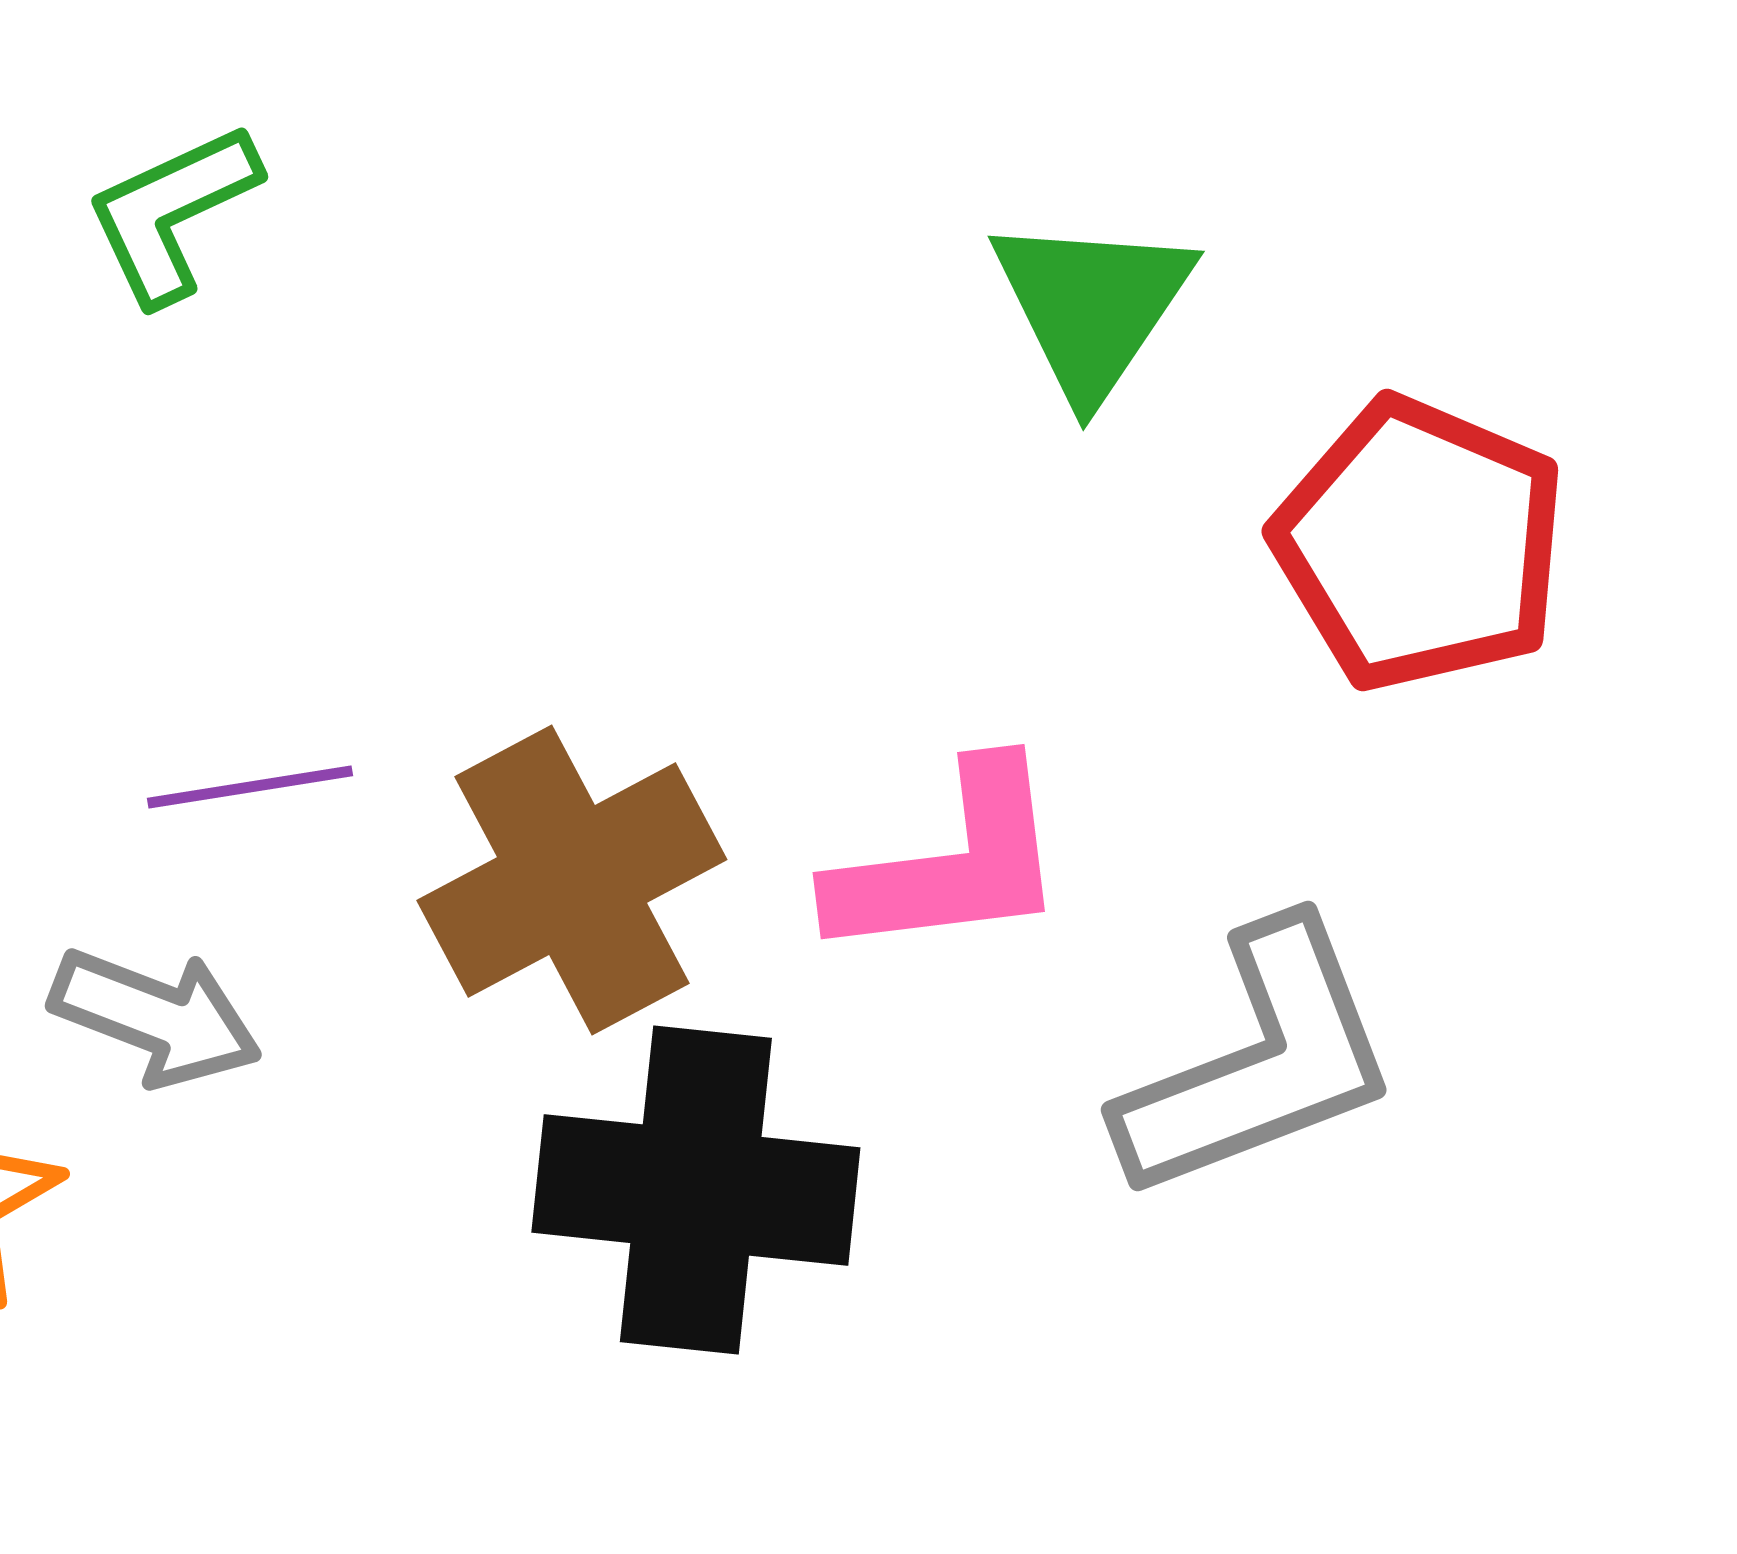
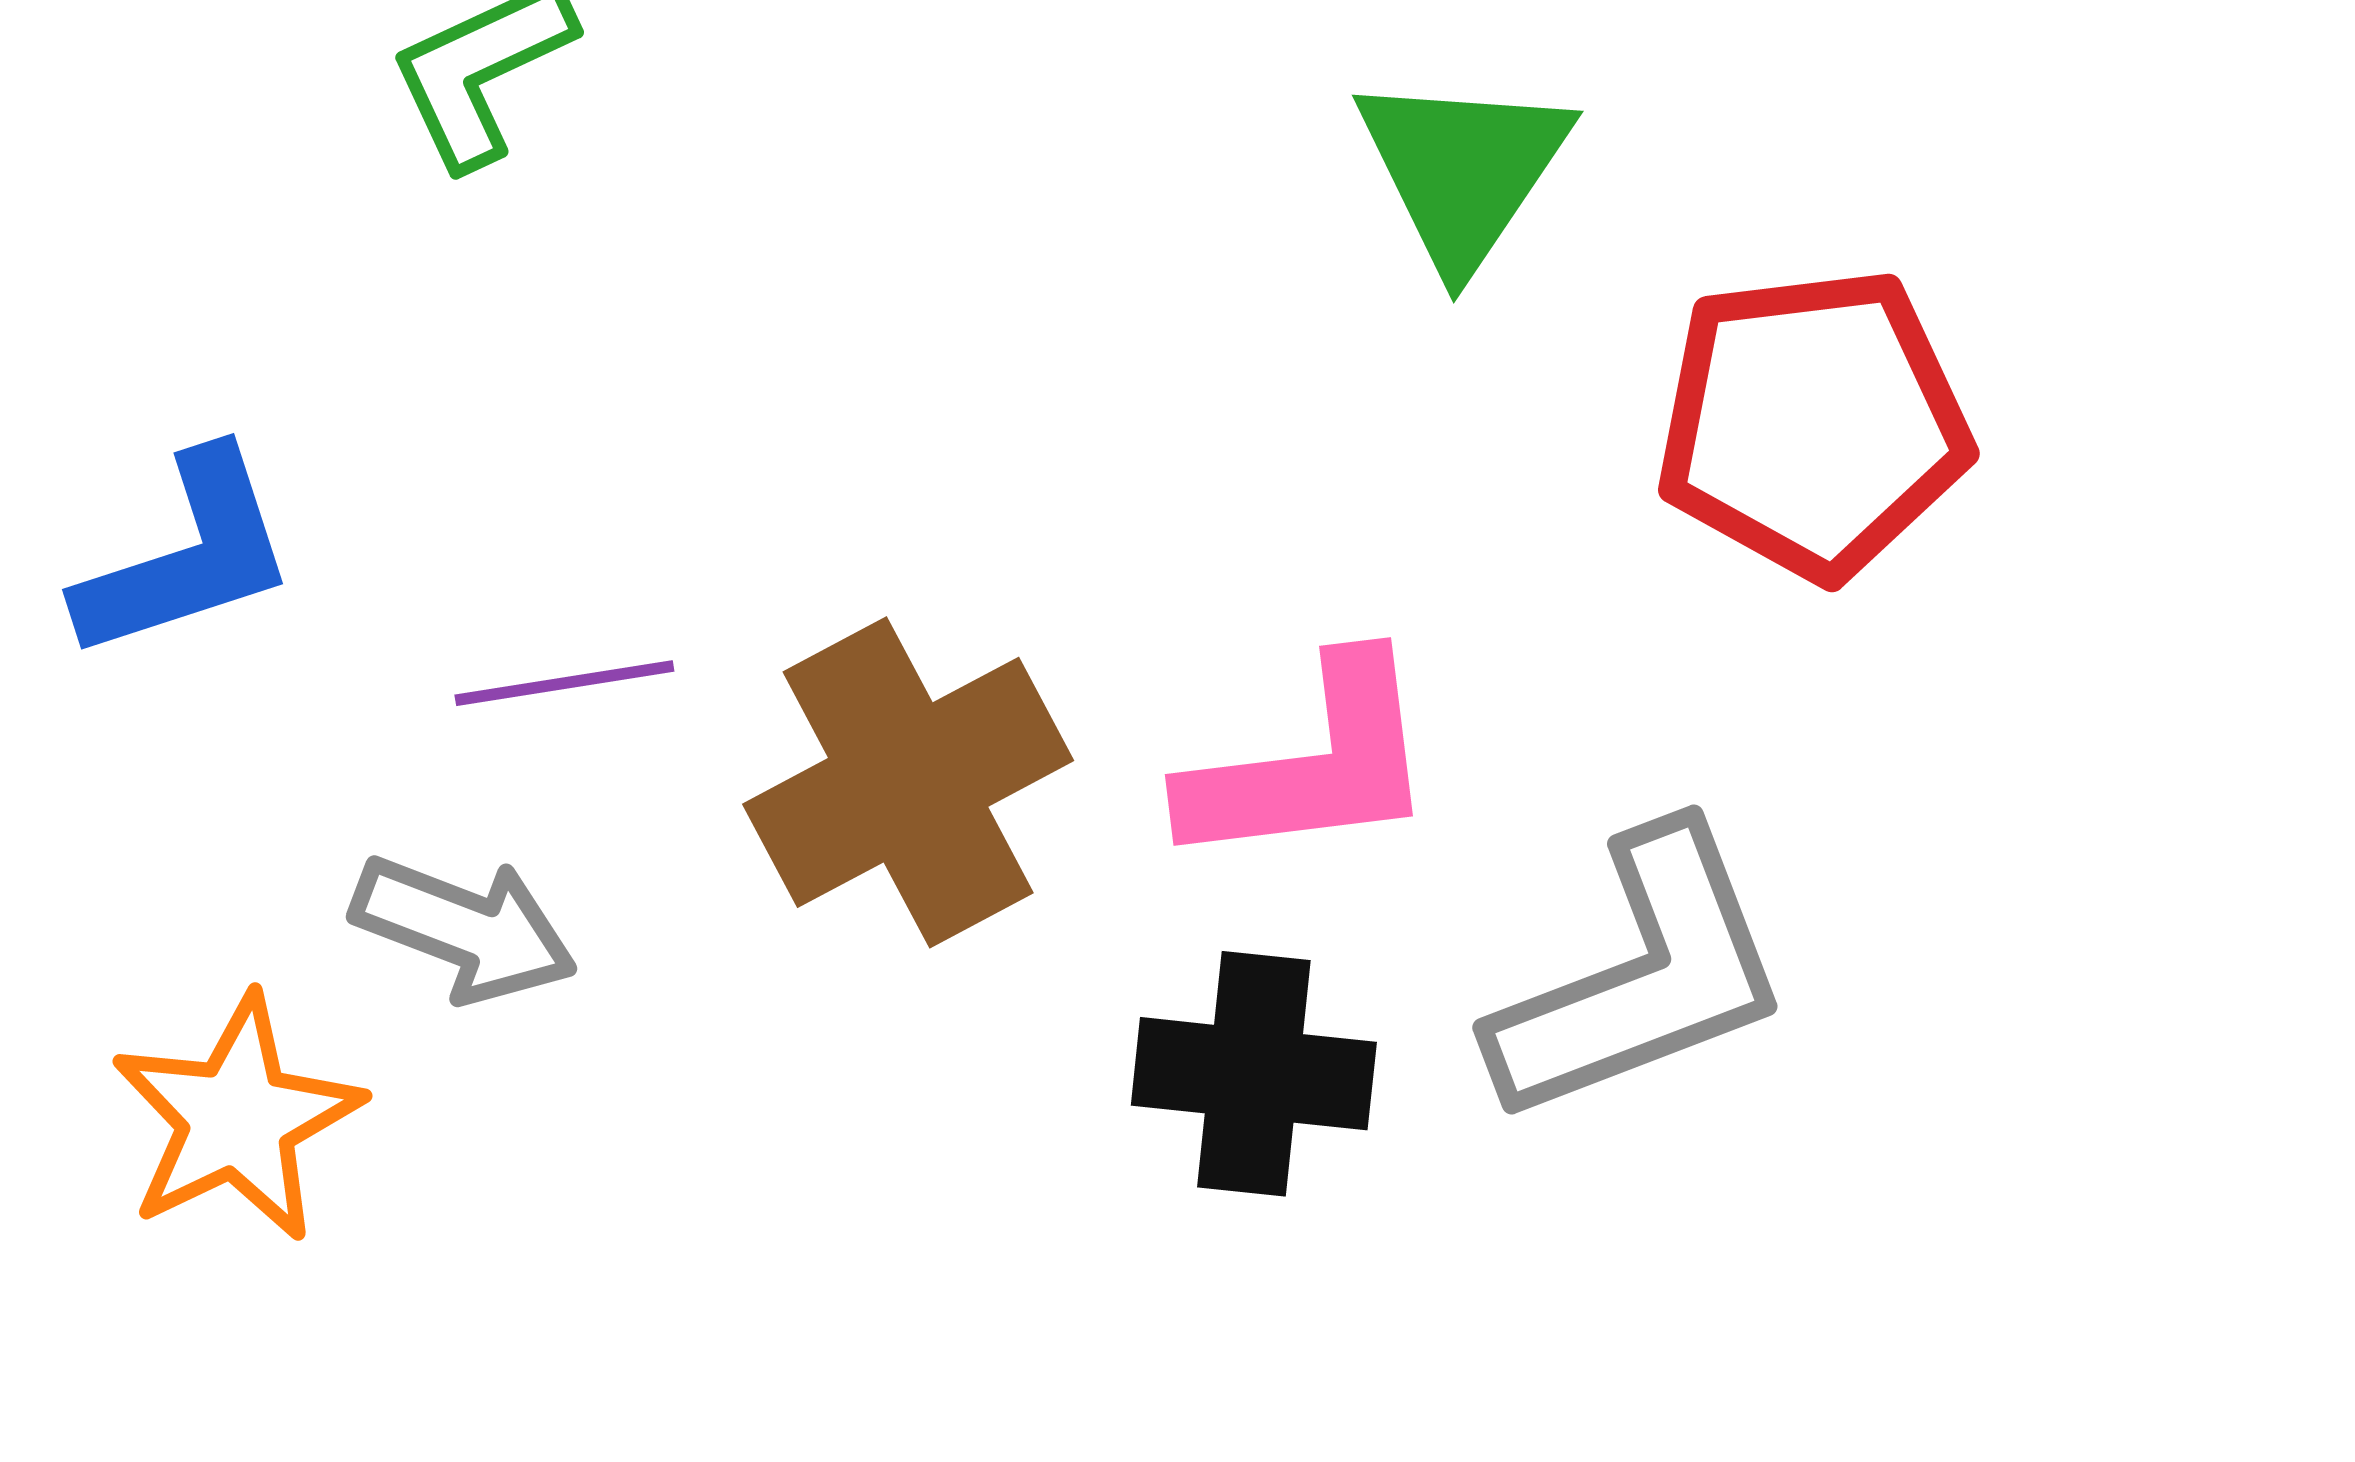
red pentagon: (1420, 544) -> (1813, 424), turned -30
black cross: (696, 1190) -> (1254, 1074), moved, size x0.7

